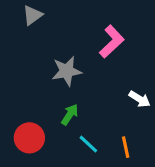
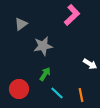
gray triangle: (32, 15) -> (21, 24), moved
pink L-shape: (112, 42) -> (72, 15), moved

